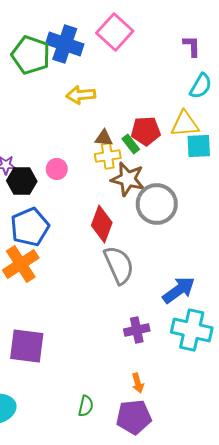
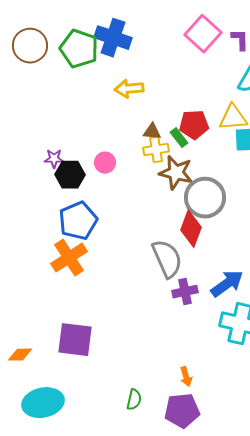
pink square: (115, 32) -> (203, 34), moved
red diamond: (102, 224) -> (191, 229), moved
purple cross: (137, 330) -> (185, 292), moved

